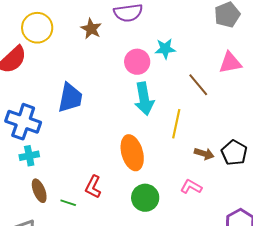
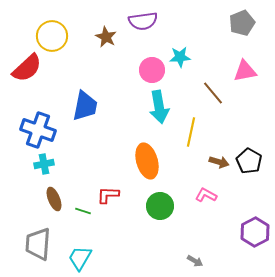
red L-shape: (93, 187) -> (108, 195), turned 65

